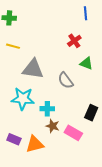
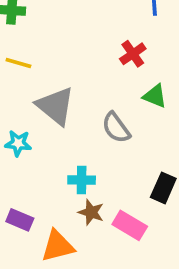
gray triangle: (33, 69) -> (55, 106), turned 30
cyan star: (23, 99) -> (18, 143), moved, size x0.6
purple rectangle: (14, 139) -> (20, 220), moved

